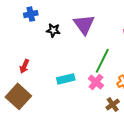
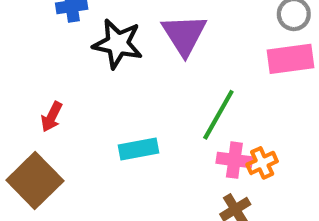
black star: (53, 30) -> (118, 44), size x1.6
pink cross: (96, 82) -> (234, 160), moved, turned -35

